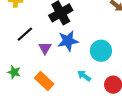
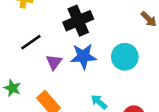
cyan circle: (101, 51) -> (125, 57), moved

